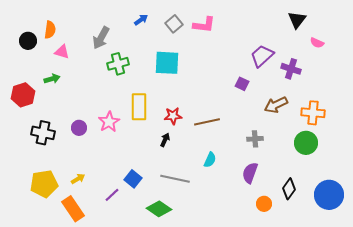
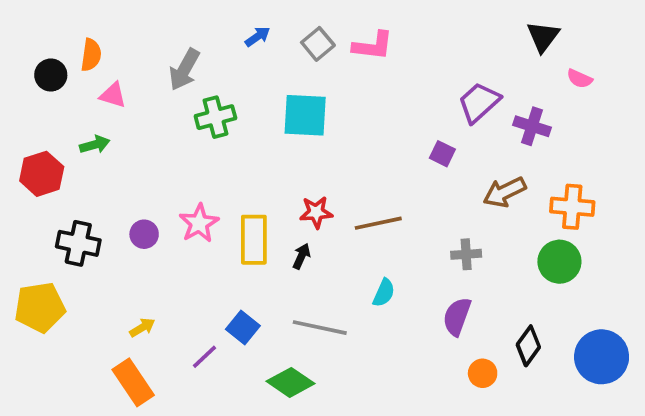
yellow rectangle: (139, 107) -> (254, 240), moved
yellow pentagon: (44, 184) -> (40, 307), moved

